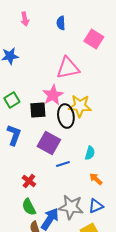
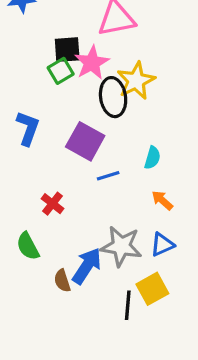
green square: (12, 100) -> (61, 71), moved
yellow star: (80, 106) -> (136, 81), turned -30
black square: (38, 110) -> (67, 50), moved
green semicircle: (29, 207) -> (28, 246), moved

